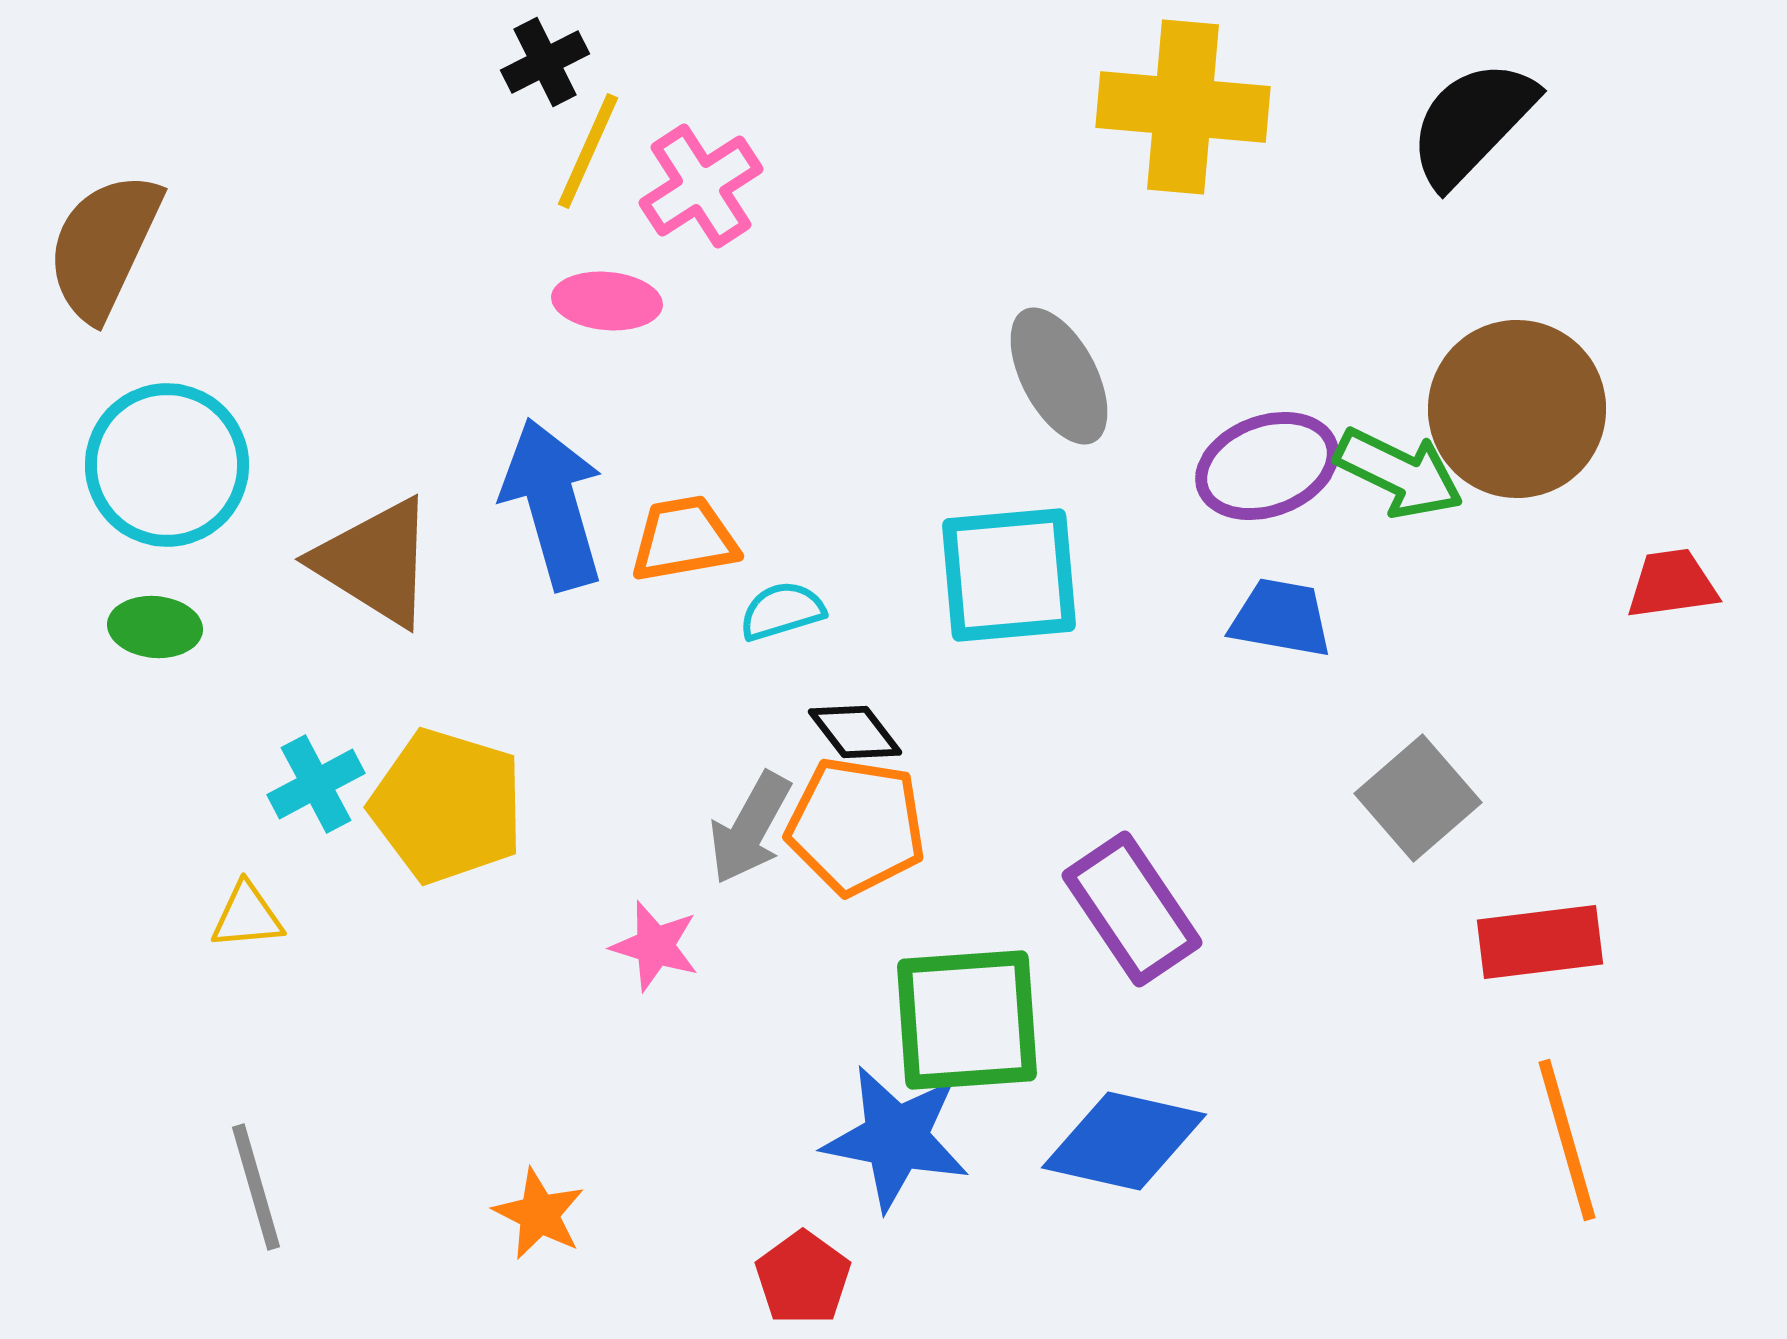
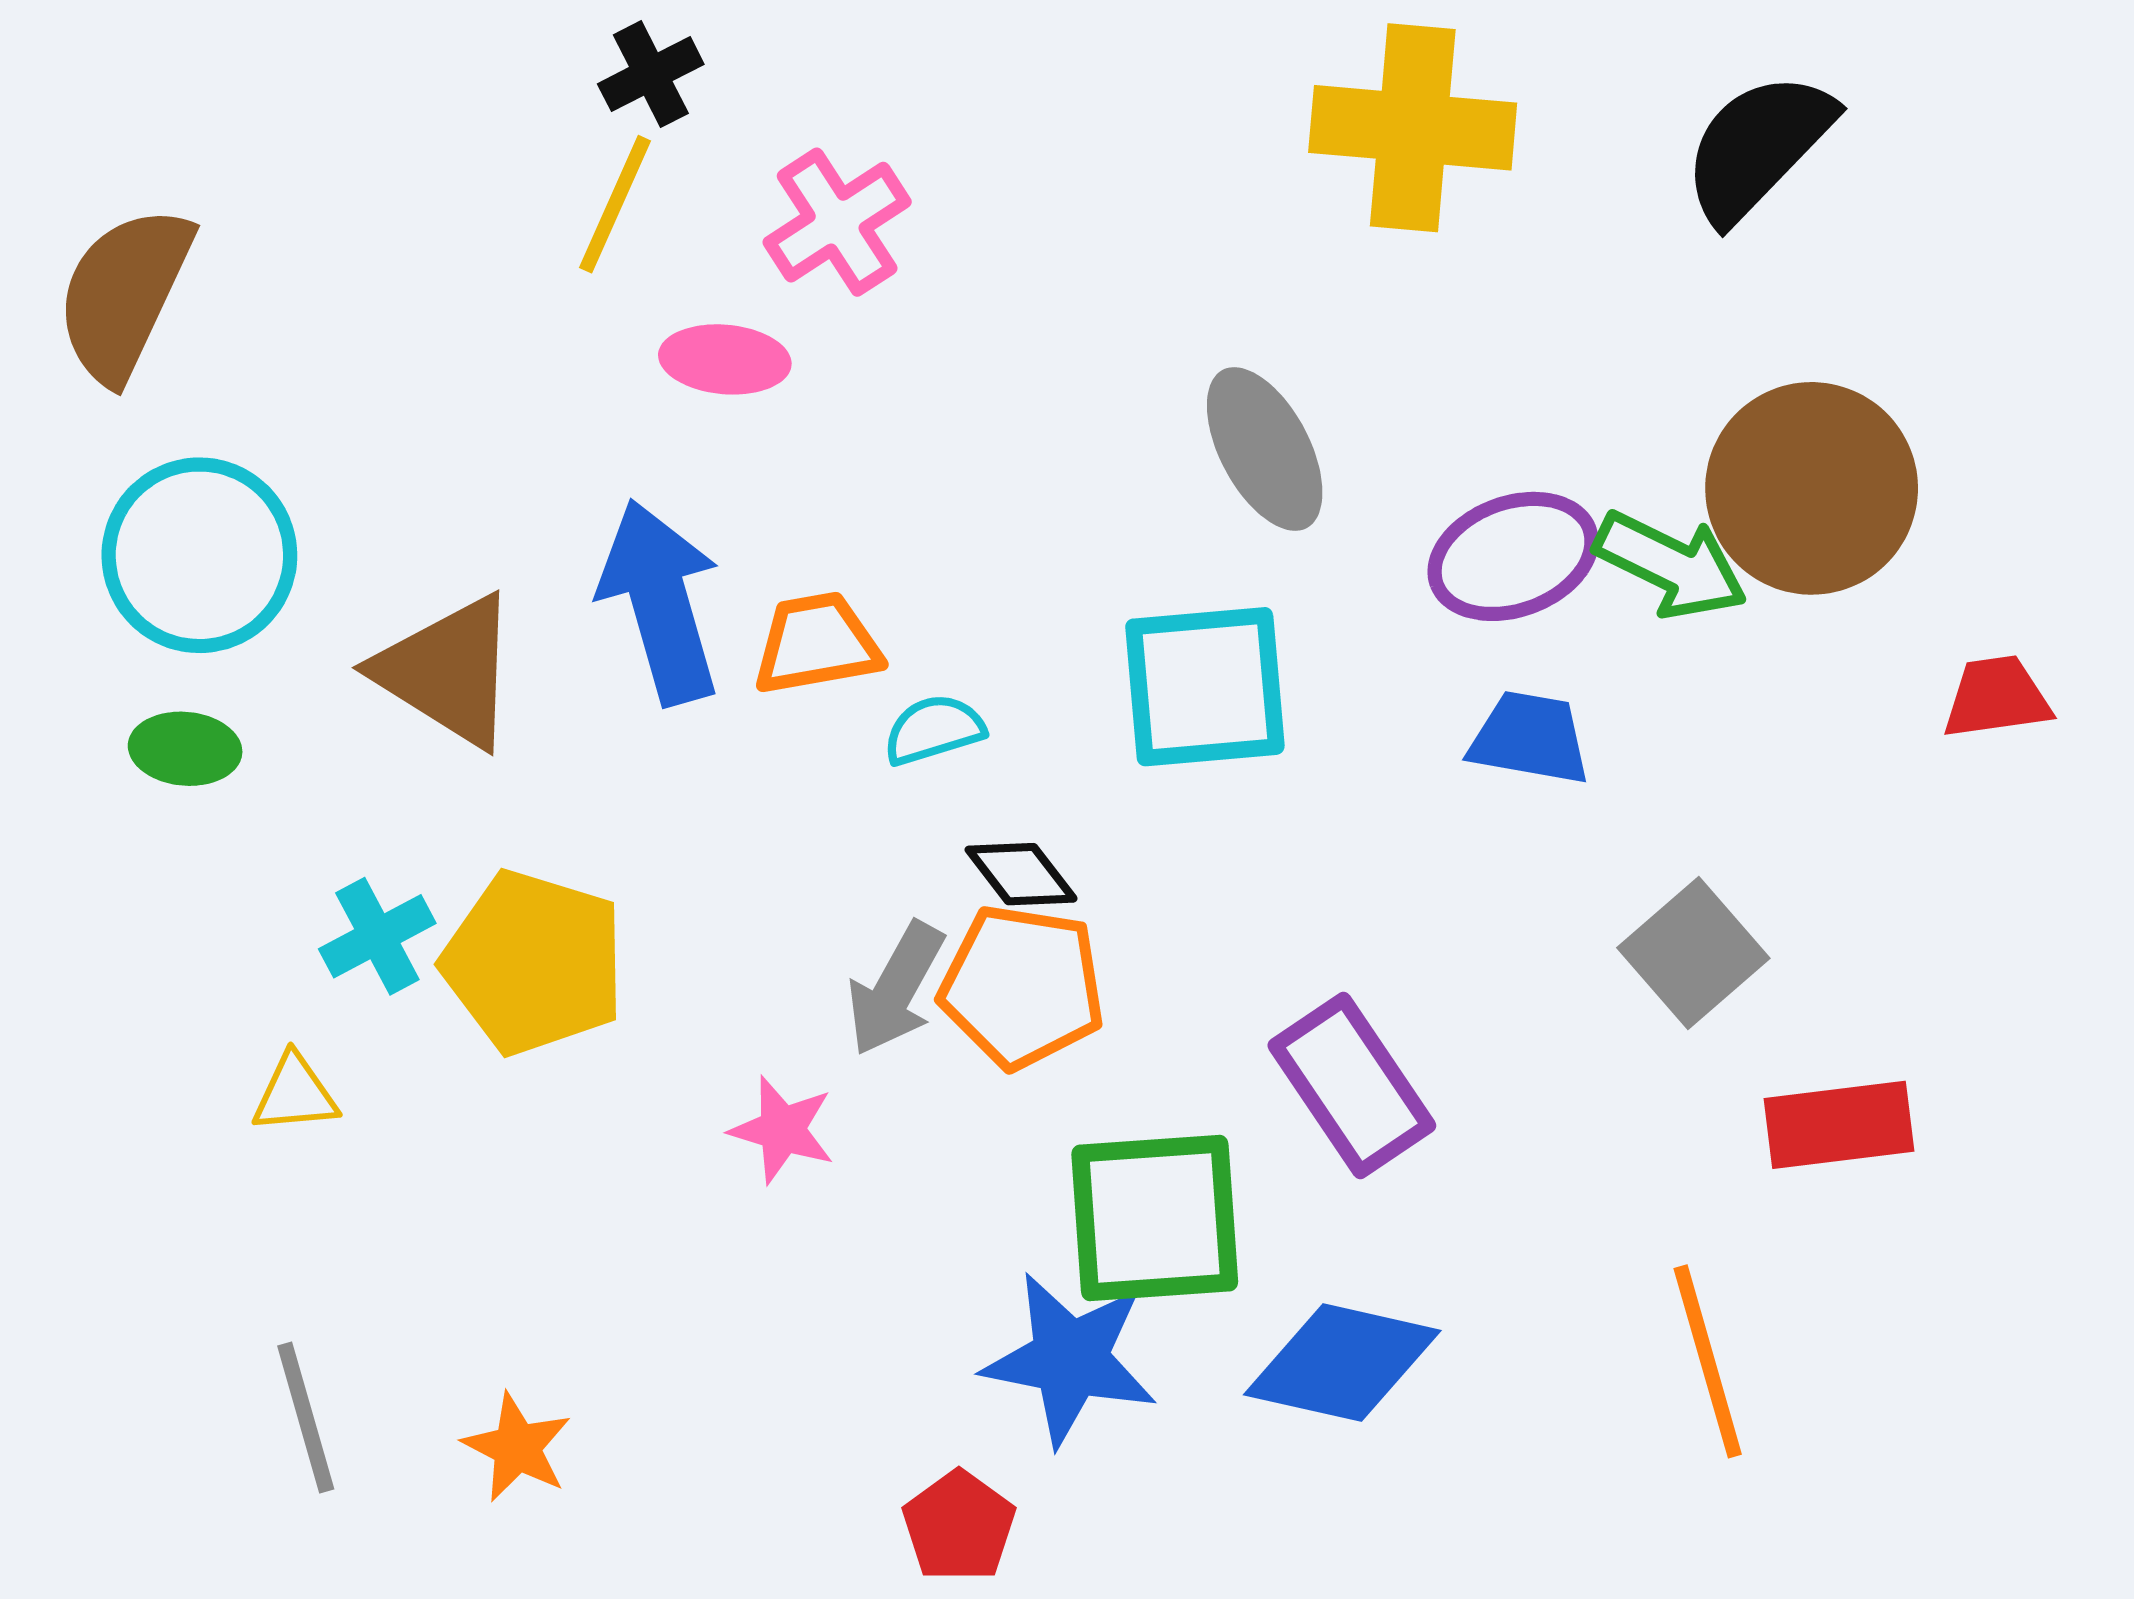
yellow line: (588, 151) -> (615, 204), moved
orange line: (1567, 1140) -> (1708, 1361), moved
orange star: (539, 1214) -> (517, 1447), moved

